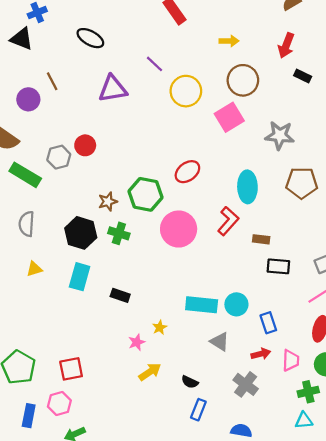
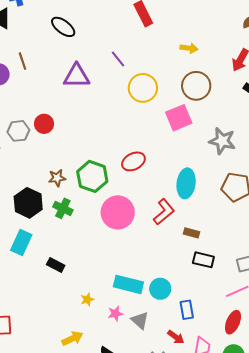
pink star: (137, 342) -> (115, 314), moved
red arrow: (261, 354) -> (176, 337), turned 42

